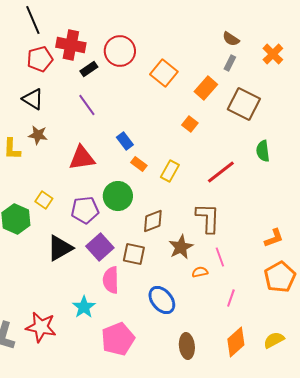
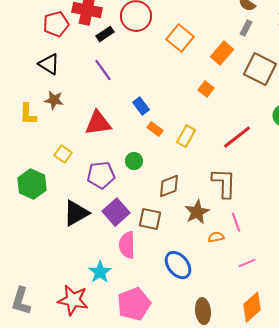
green circle: (118, 196) -> (134, 161), size x0.6
yellow square: (44, 200) -> (63, 154), moved
pink line: (231, 298) -> (247, 263), turned 48
red star: (41, 327) -> (73, 300), moved

